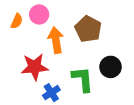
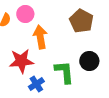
brown pentagon: (88, 29) -> (81, 21), moved

